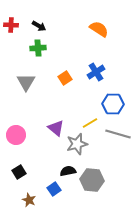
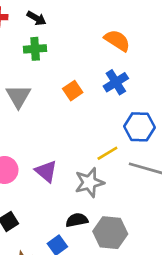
orange semicircle: (99, 29) -> (117, 40), moved
purple triangle: (56, 128) -> (46, 171), moved

